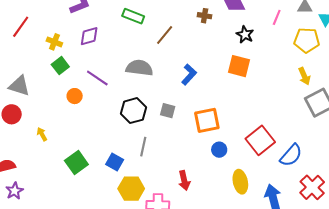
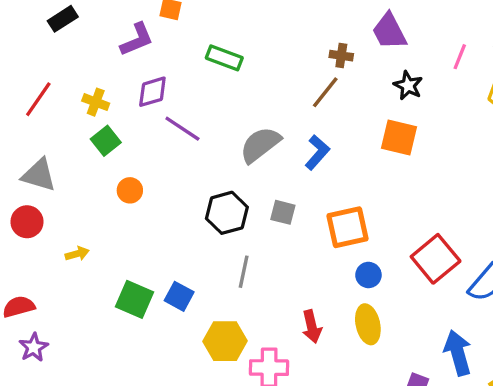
red line: (21, 27) -> (38, 99), moved
brown line: (165, 35) -> (325, 92), moved
gray semicircle: (139, 68) -> (260, 145), moved, turned -44
purple line: (97, 78) -> (182, 129), moved
yellow arrow: (42, 134) -> (77, 254), turned 104
green square: (76, 162) -> (134, 299), turned -30
blue square: (115, 162) -> (179, 296), moved
yellow ellipse: (240, 182) -> (368, 324), moved

